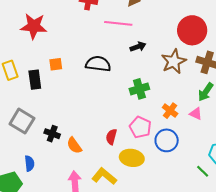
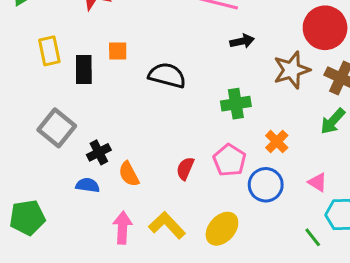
black semicircle: (98, 64) -> (167, 75), moved
pink triangle: (196, 114) -> (318, 182), moved
black cross: (52, 134) -> (99, 152), turned 35
yellow ellipse: (132, 158) -> (222, 229), moved, turned -65
blue semicircle: (29, 163) -> (88, 185), moved, turned -84

